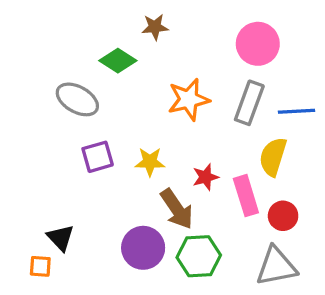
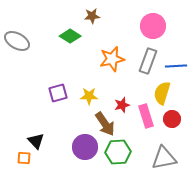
gray ellipse: (77, 99) -> (17, 41), moved
red circle: (283, 216) -> (172, 119), moved

